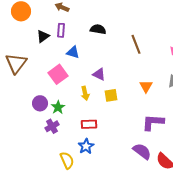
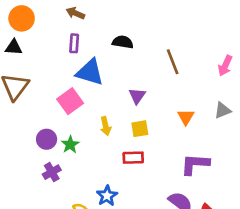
black triangle: (43, 36) -> (14, 47), moved, turned 40
blue triangle: (73, 52) -> (90, 72), size x1.6
purple triangle: (99, 74) -> (137, 96), moved, turned 40
red rectangle: (89, 124) -> (133, 158), moved
purple cross: (52, 126) -> (52, 172), moved

